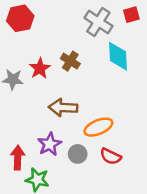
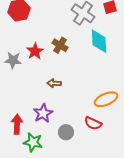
brown arrow: (63, 108) -> (54, 83), size x0.6
orange ellipse: (98, 127) -> (106, 99), moved
gray circle: (78, 154) -> (66, 132), moved

